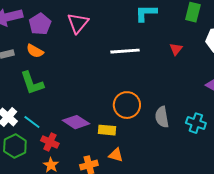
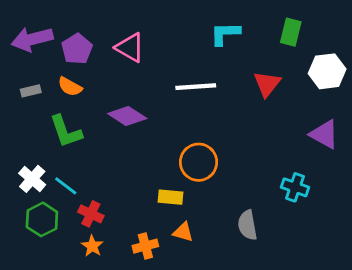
pink triangle: (78, 23) -> (130, 48), turned -40
red triangle: (176, 49) -> (267, 84), size x1.5
gray semicircle: (162, 117) -> (247, 225), moved
purple diamond: (76, 122) -> (127, 116), moved

